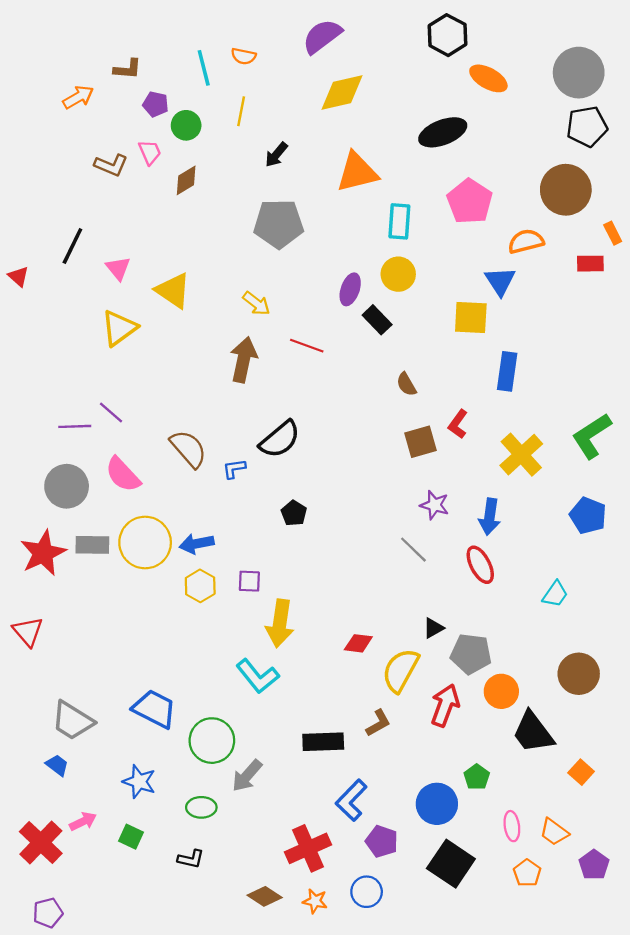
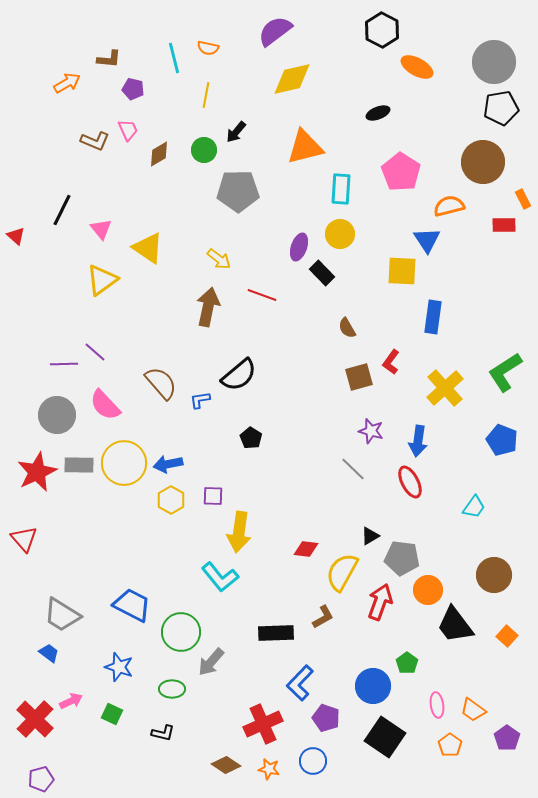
green circle: (186, 125) -> (204, 150), moved
black ellipse: (443, 132) -> (378, 113), size x0.6
orange square: (581, 772) -> (507, 636), moved

